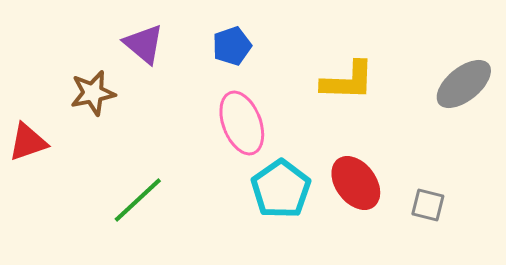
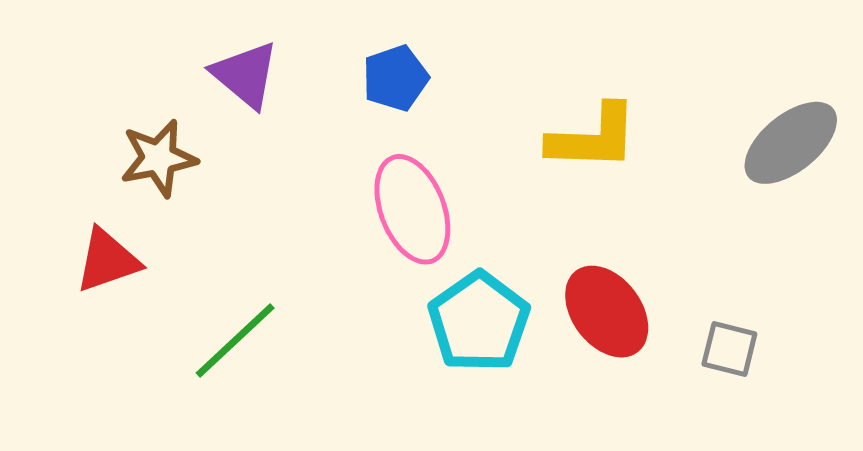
red triangle: (28, 142) -> (107, 260), moved

